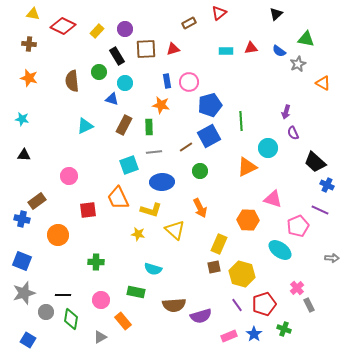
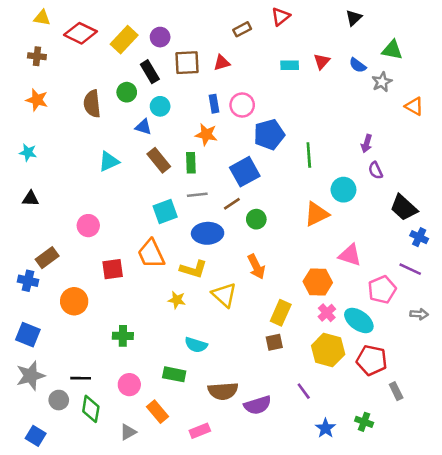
yellow rectangle: (97, 31) -> (124, 40), size x1.5
red triangle: (251, 48) -> (322, 61), turned -40
brown rectangle: (124, 125) -> (159, 160), turned -66
blue square: (209, 136) -> (245, 172), moved
brown line: (186, 147) -> (232, 204), moved
gray arrow: (332, 258) -> (419, 314), moved
yellow hexagon: (242, 274) -> (328, 350), moved
pink cross: (297, 288) -> (327, 313), moved
red pentagon: (264, 304) -> (372, 360), moved, turned 30
pink rectangle: (229, 336) -> (200, 431), moved

